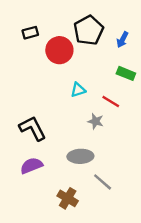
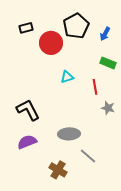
red line: (111, 101) -> (95, 87), turned 49
gray star: (96, 121) -> (108, 108), moved

